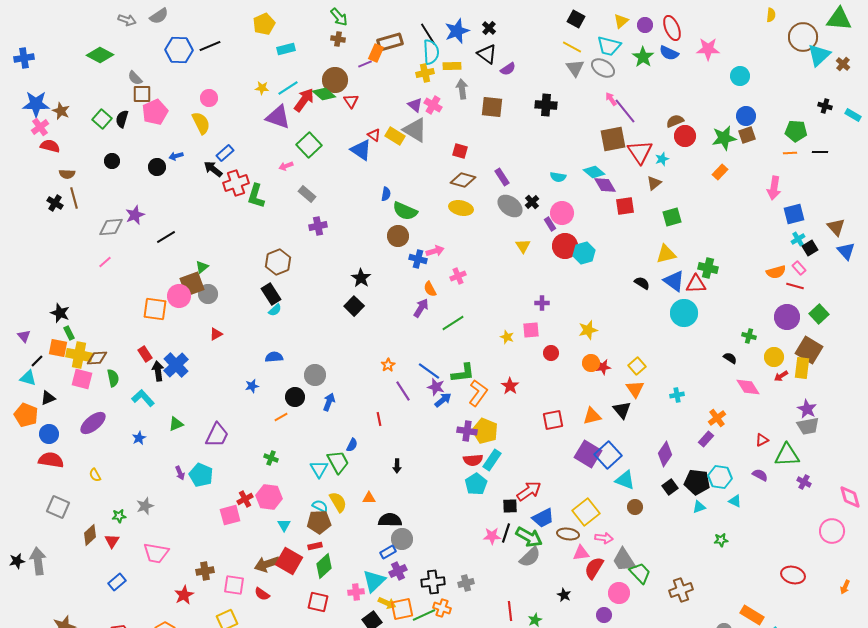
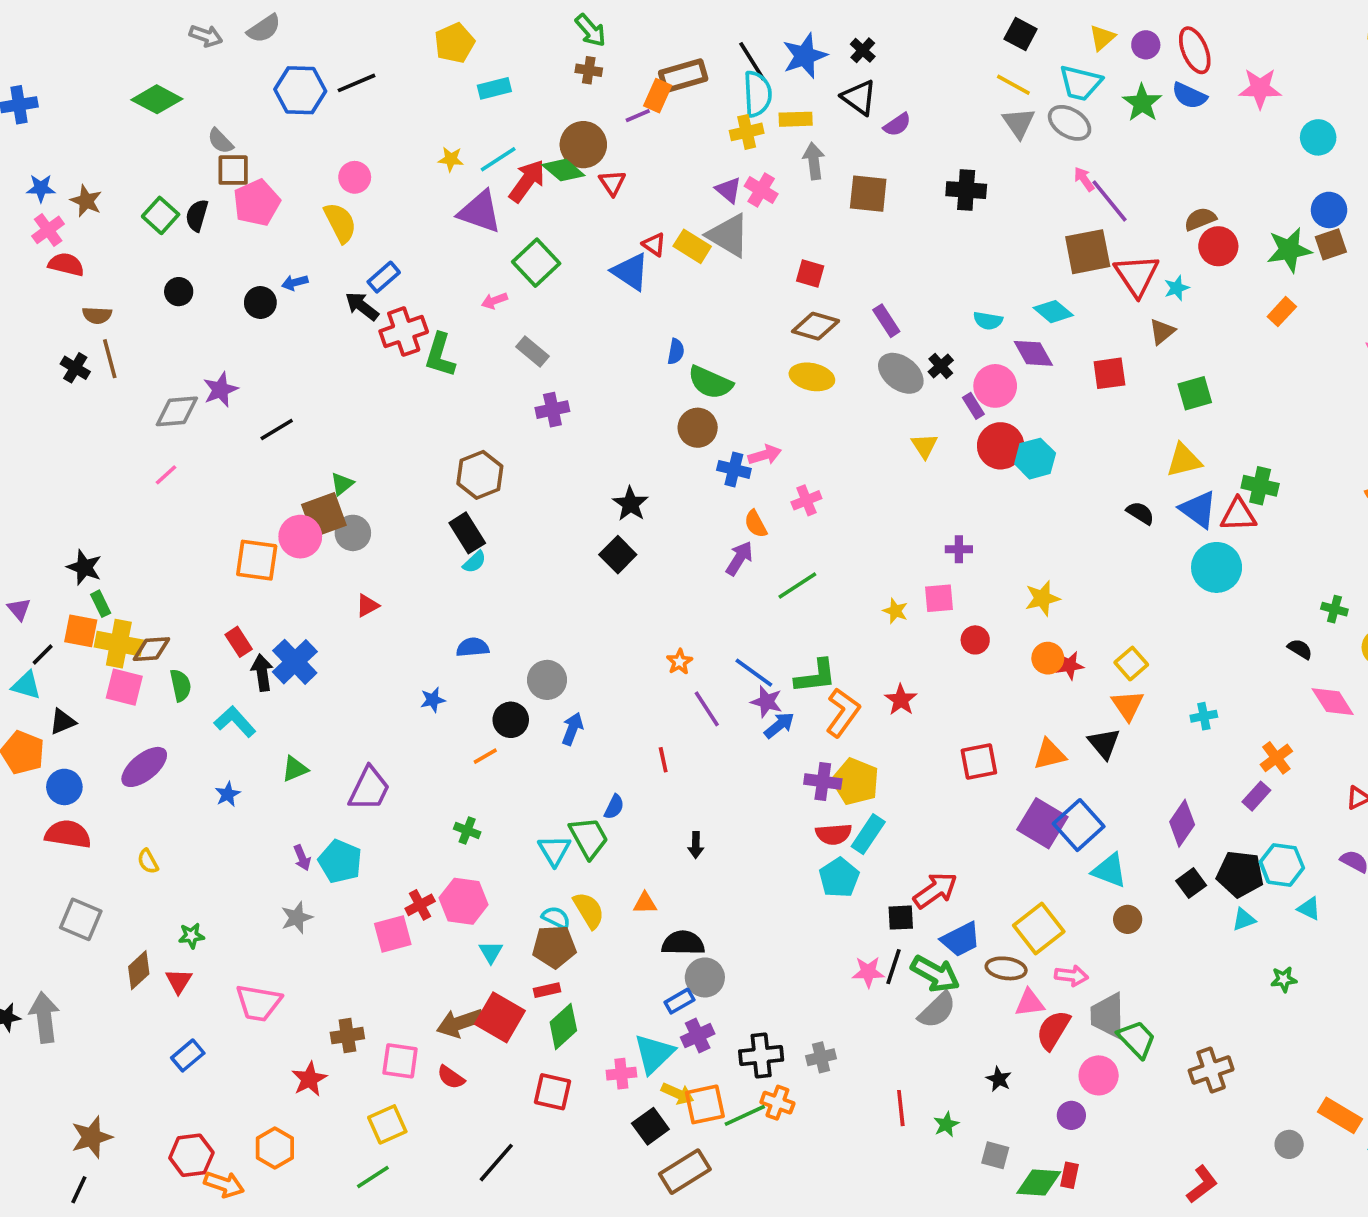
blue star: (36, 104) -> (41, 188), size x0.6
purple diamond: (605, 185) -> (1033, 353), moved
gray star: (145, 506) -> (297, 918), moved
gray trapezoid: (624, 560) -> (1108, 1016), turned 32

